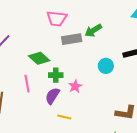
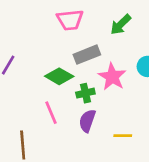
gray rectangle: (72, 39) -> (87, 55), moved
pink star: (75, 86) -> (112, 77), moved, size x1.5
yellow line: (64, 117) -> (123, 136), moved

